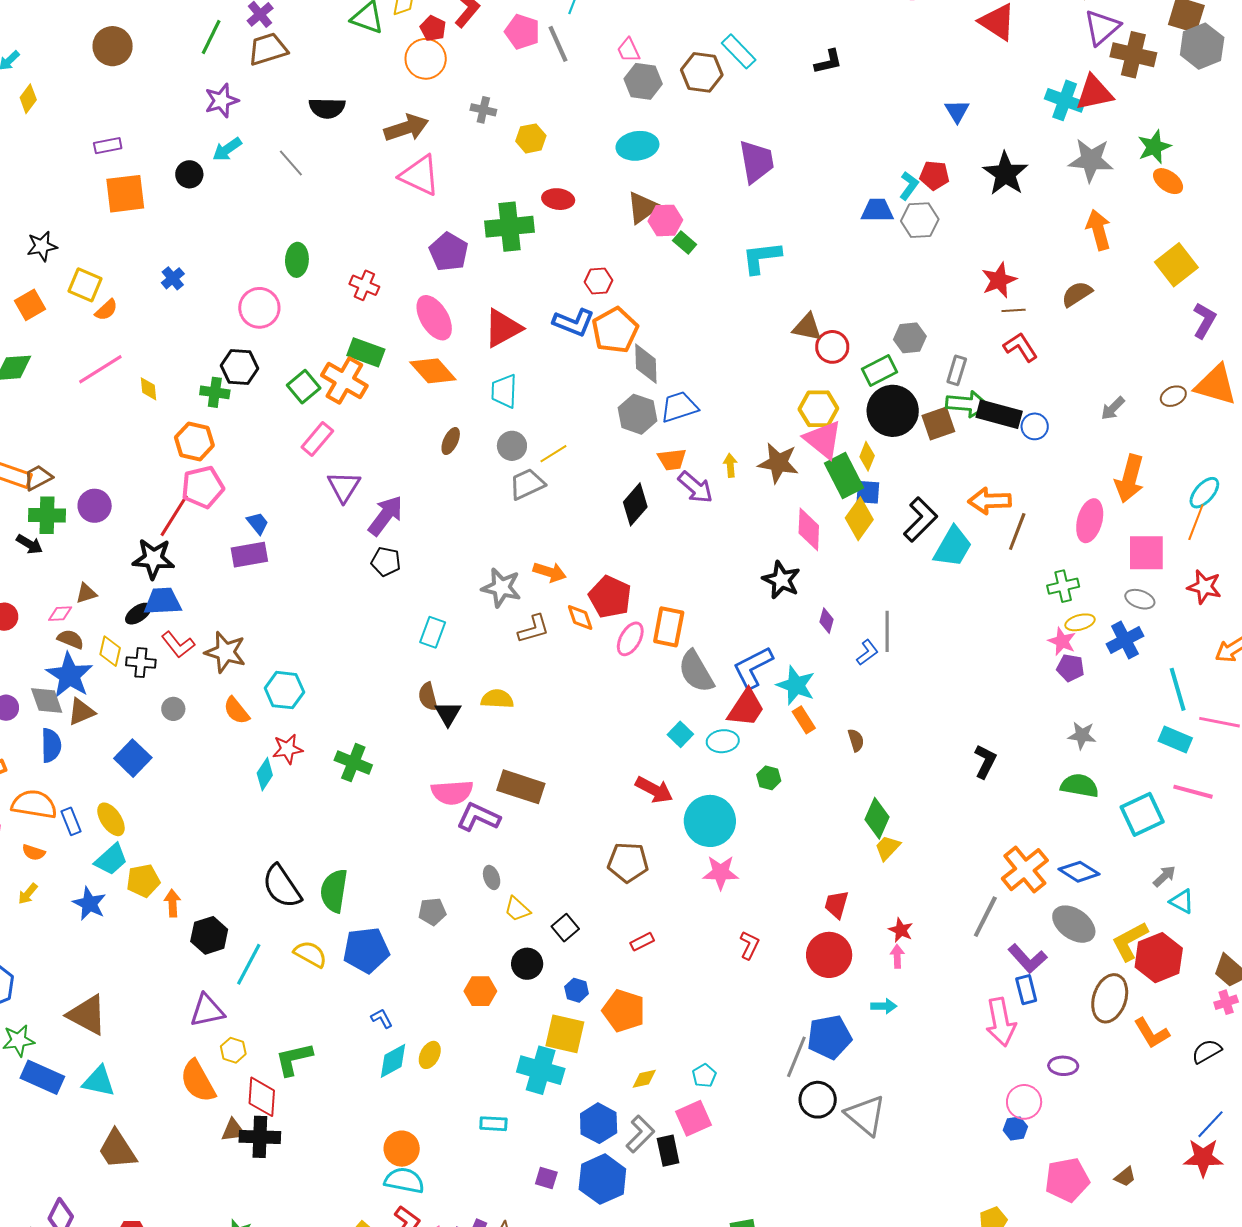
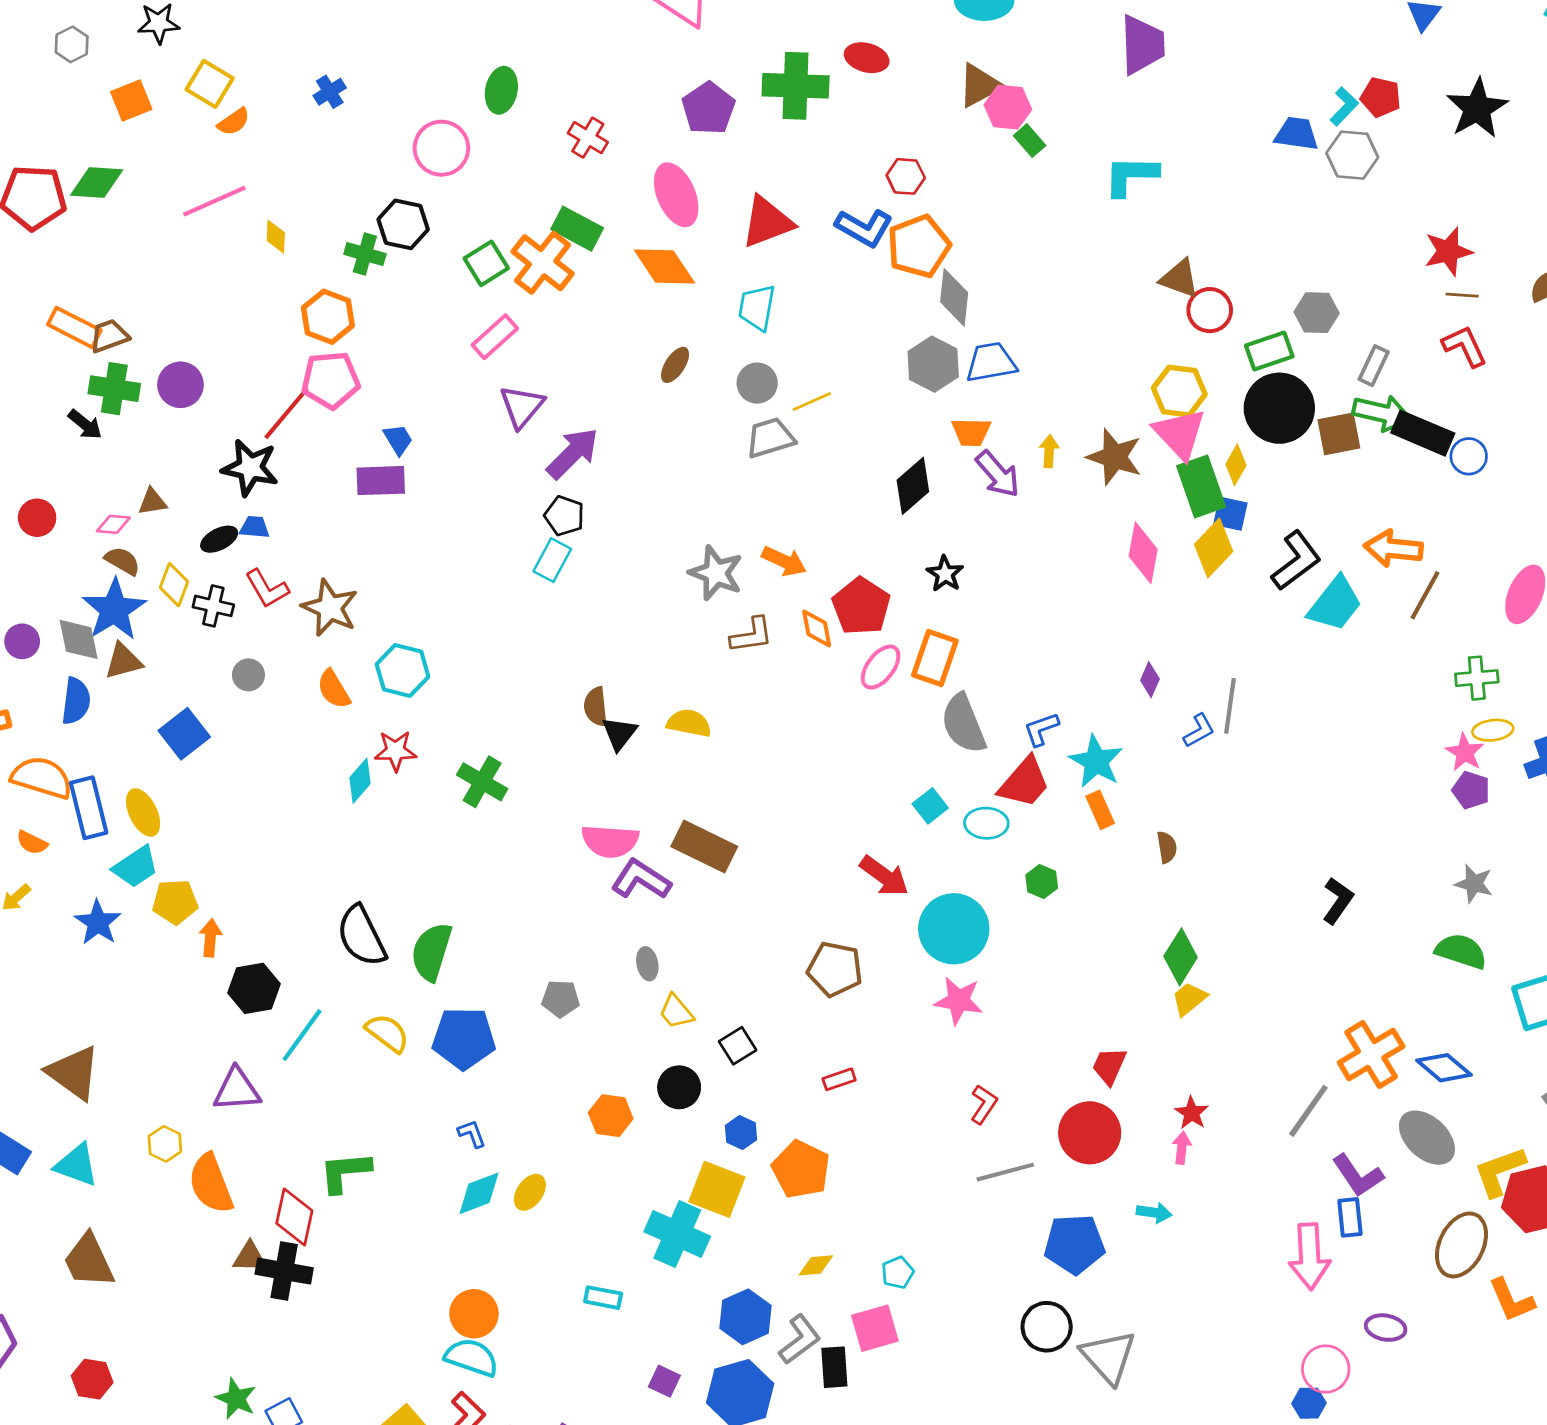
black star: (781, 580) -> (945, 574), moved, size x0.7
blue trapezoid: (163, 601) -> (255, 527), size x0.6
cyan rectangle: (433, 632) -> (552, 560), moved
blue L-shape: (753, 668) -> (1041, 729), size x0.6
blue rectangle: (71, 821) -> (89, 808), size x1.6
yellow hexagon: (233, 1050) -> (165, 1144), moved
gray line: (796, 1057) -> (1005, 1172), moved, turned 45

